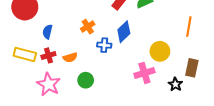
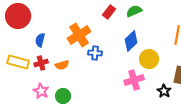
orange cross: (88, 27) -> (79, 35), size x1.6
blue diamond: (124, 32) -> (131, 41), moved
green circle: (86, 80) -> (63, 96), moved
pink star: (48, 84) -> (41, 91), size x0.7

